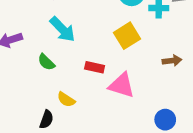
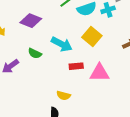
cyan arrow: (62, 29) -> (62, 44), moved
green semicircle: (46, 62) -> (35, 53), moved

